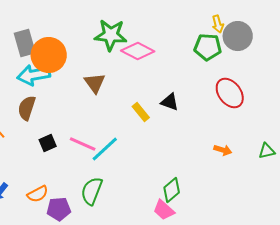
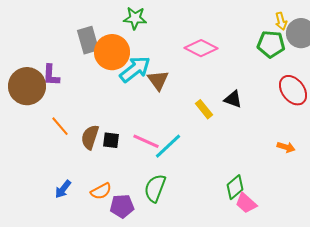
green star: (111, 35) -> (135, 18), moved, size x0.7
cyan arrow: (34, 75) -> (135, 69), moved, turned 152
brown semicircle: (27, 108) -> (90, 137), moved
black square: (48, 143) -> (111, 140), turned 30
pink trapezoid: (164, 210) -> (246, 203), moved

